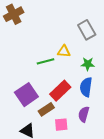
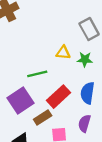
green line: (45, 61) -> (37, 74), moved
green star: (88, 64) -> (85, 59), moved

